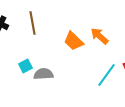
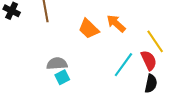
cyan square: (25, 66) -> (62, 77), moved

